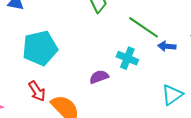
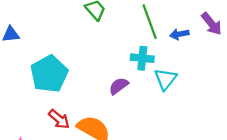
green line: (143, 27) -> (150, 22), turned 52
cyan triangle: (172, 95) -> (165, 79), moved

